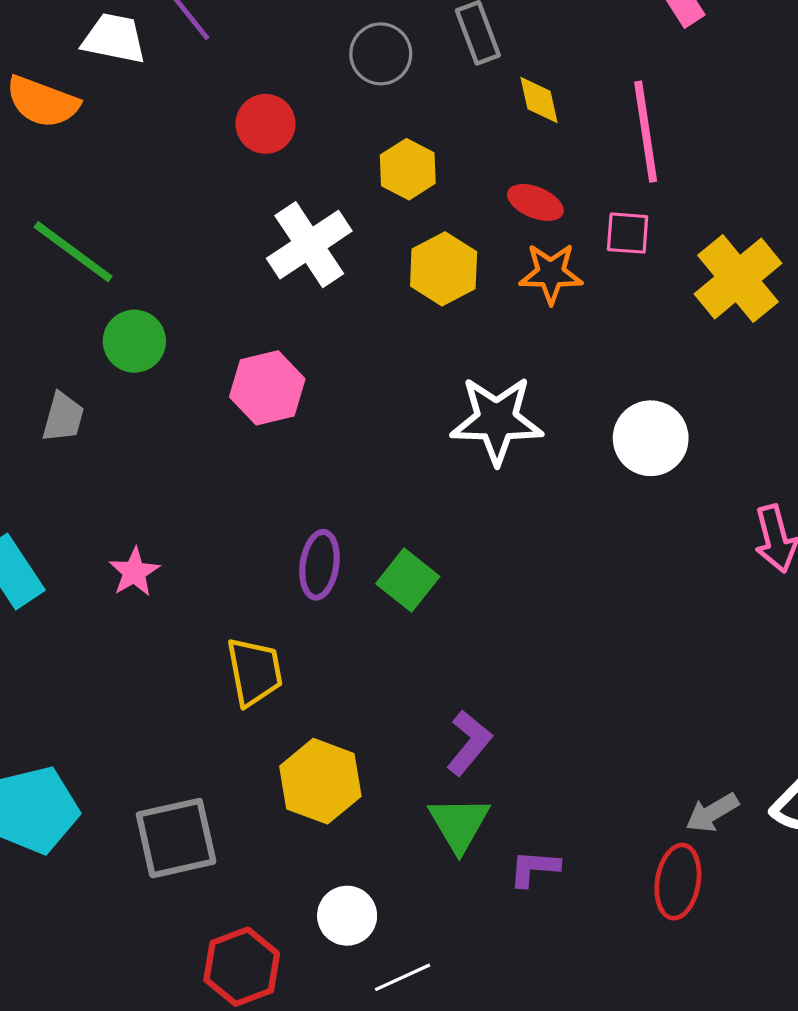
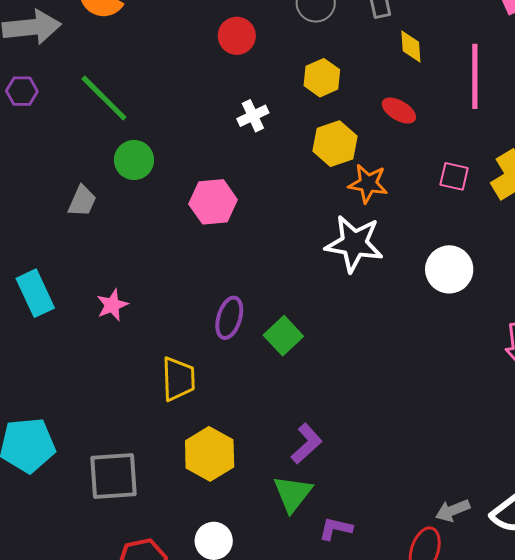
pink square: (628, 233) -> (454, 176), moved
white cross: (309, 245) -> (253, 116), size x0.6
orange star: (551, 273) -> (368, 184), moved

